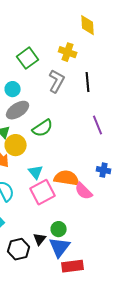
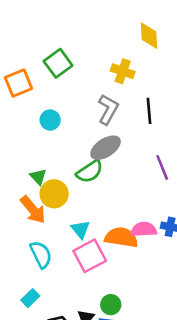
green square: (28, 58) -> (58, 63), moved
gray ellipse: (18, 110) -> (105, 148), moved
pink semicircle: (84, 191) -> (144, 229), moved, turned 132

